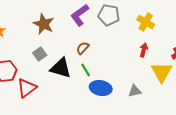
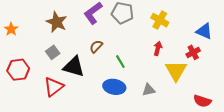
green line: (86, 70) -> (120, 62), moved
red triangle: (27, 88) -> (54, 87), moved

